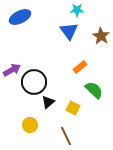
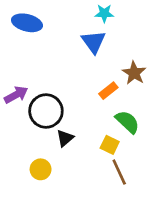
blue ellipse: (20, 17) -> (27, 23), turned 40
brown star: (101, 36) -> (134, 73), moved
yellow square: (73, 108) -> (110, 145), moved
brown line: (66, 136) -> (119, 172), moved

